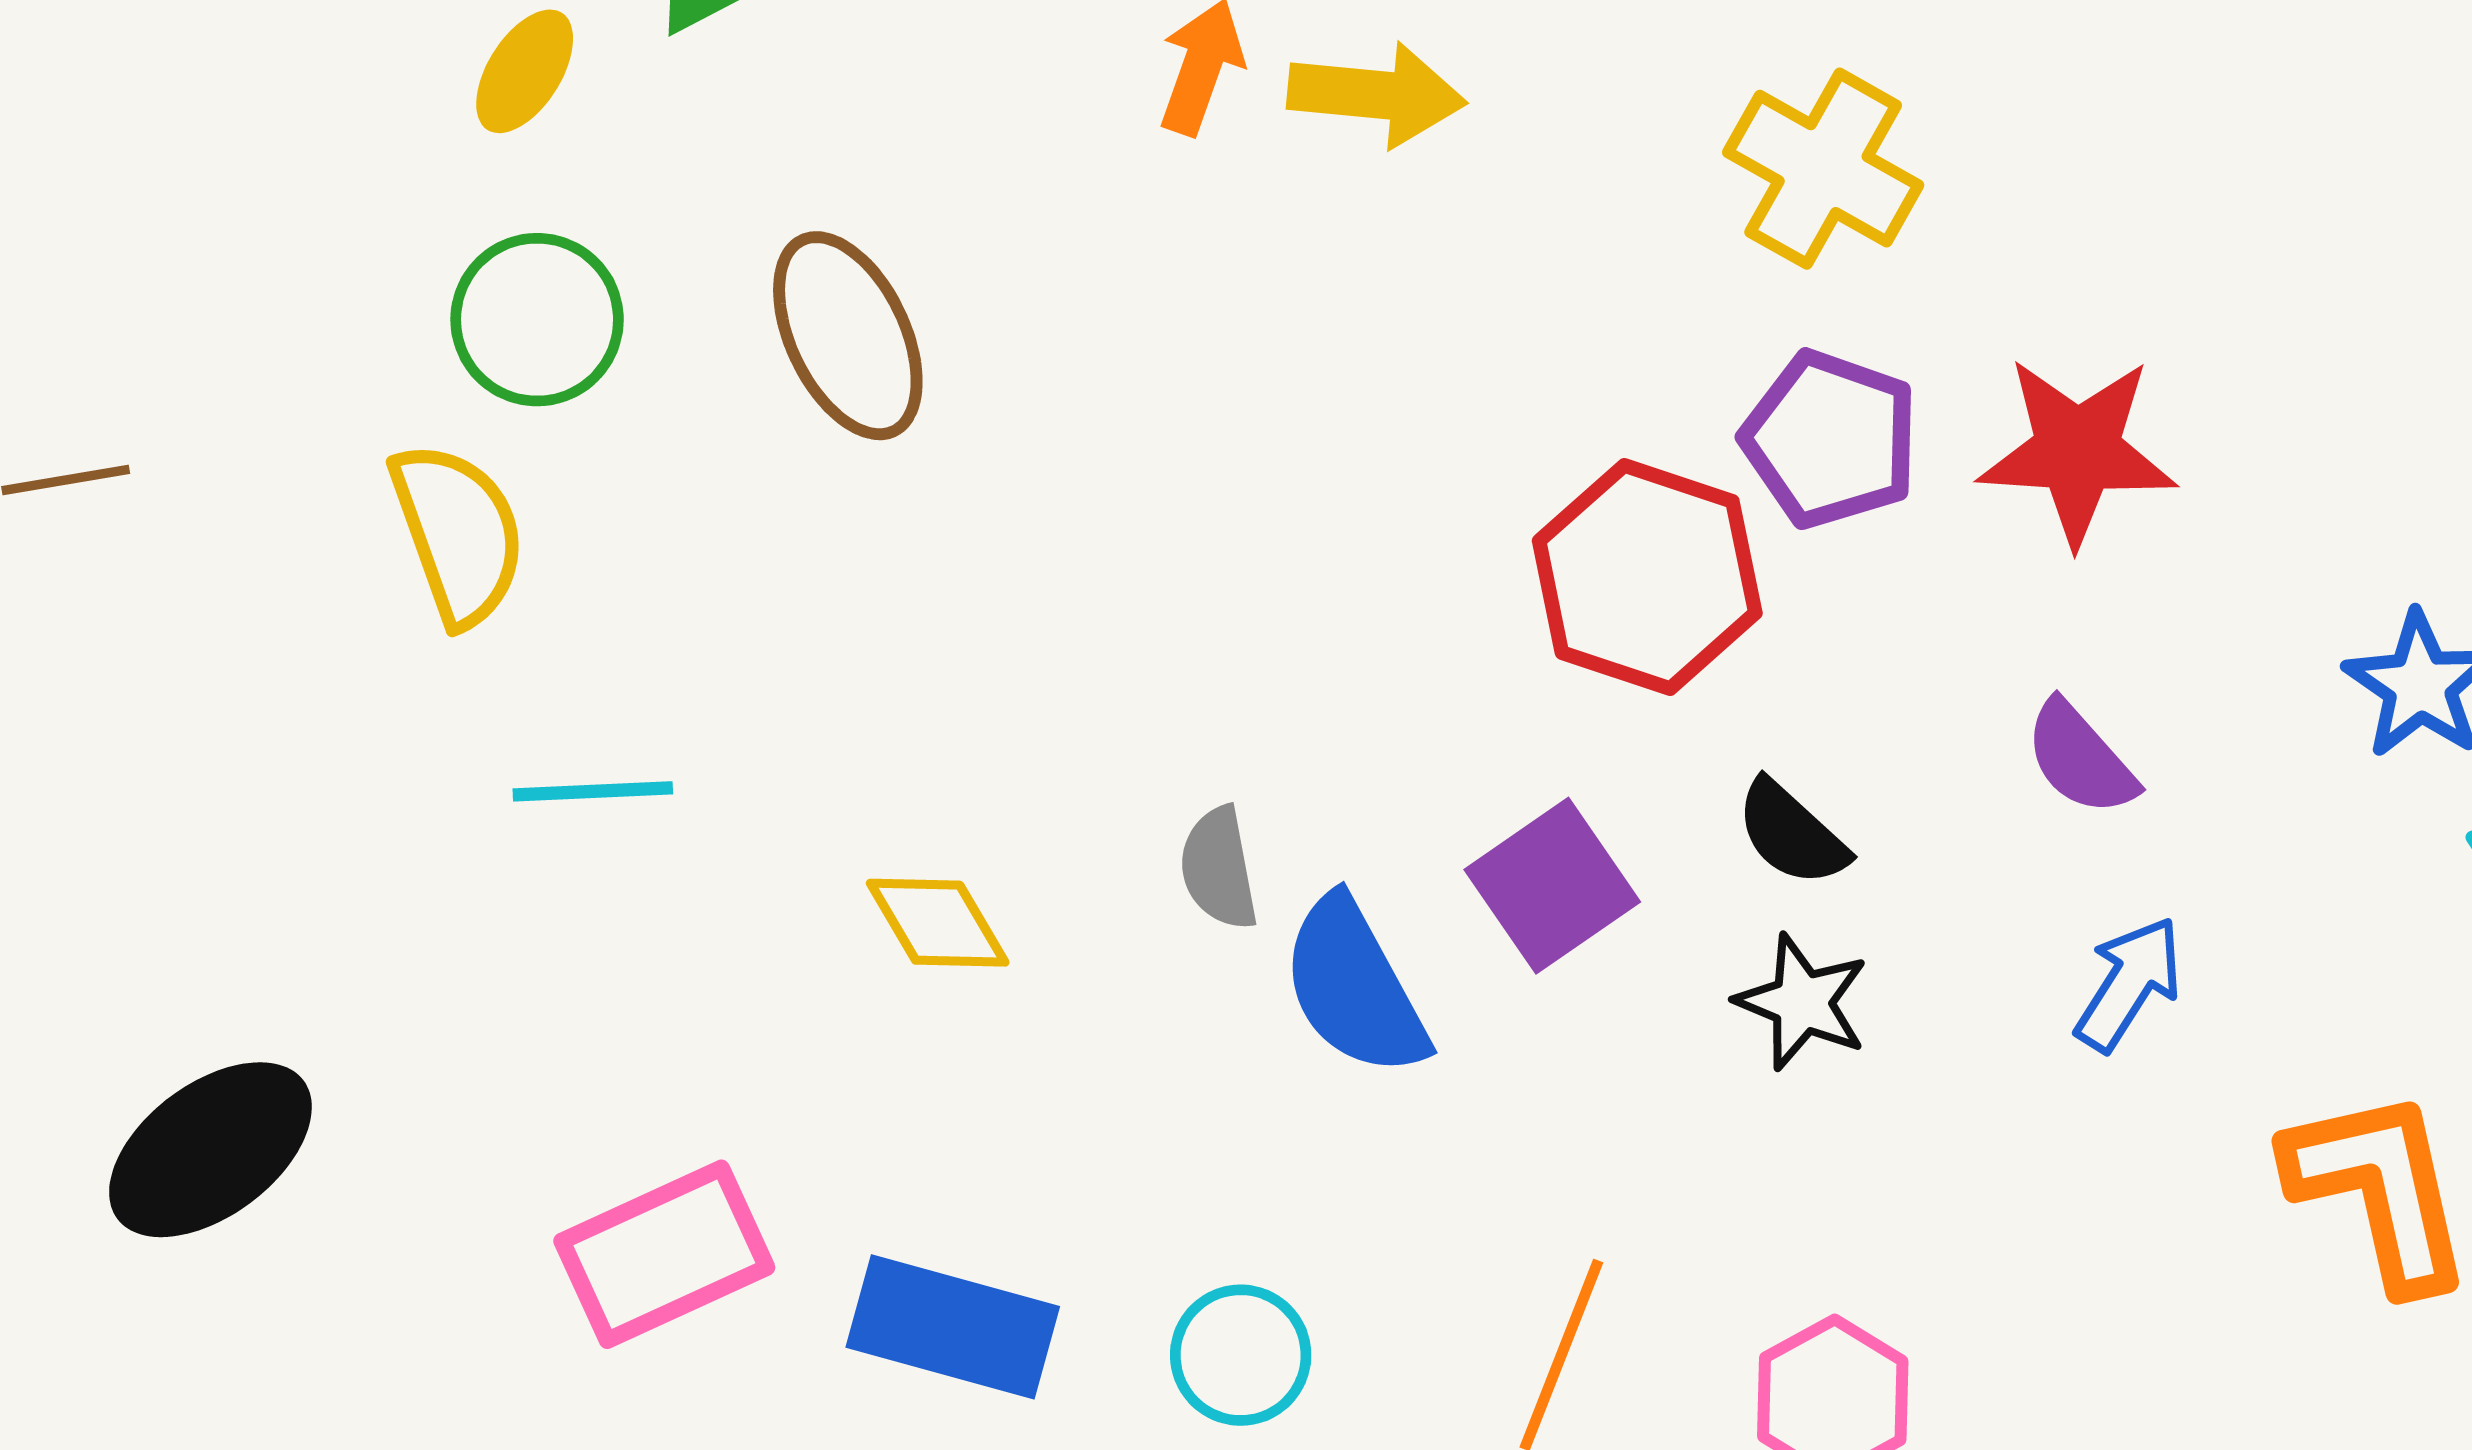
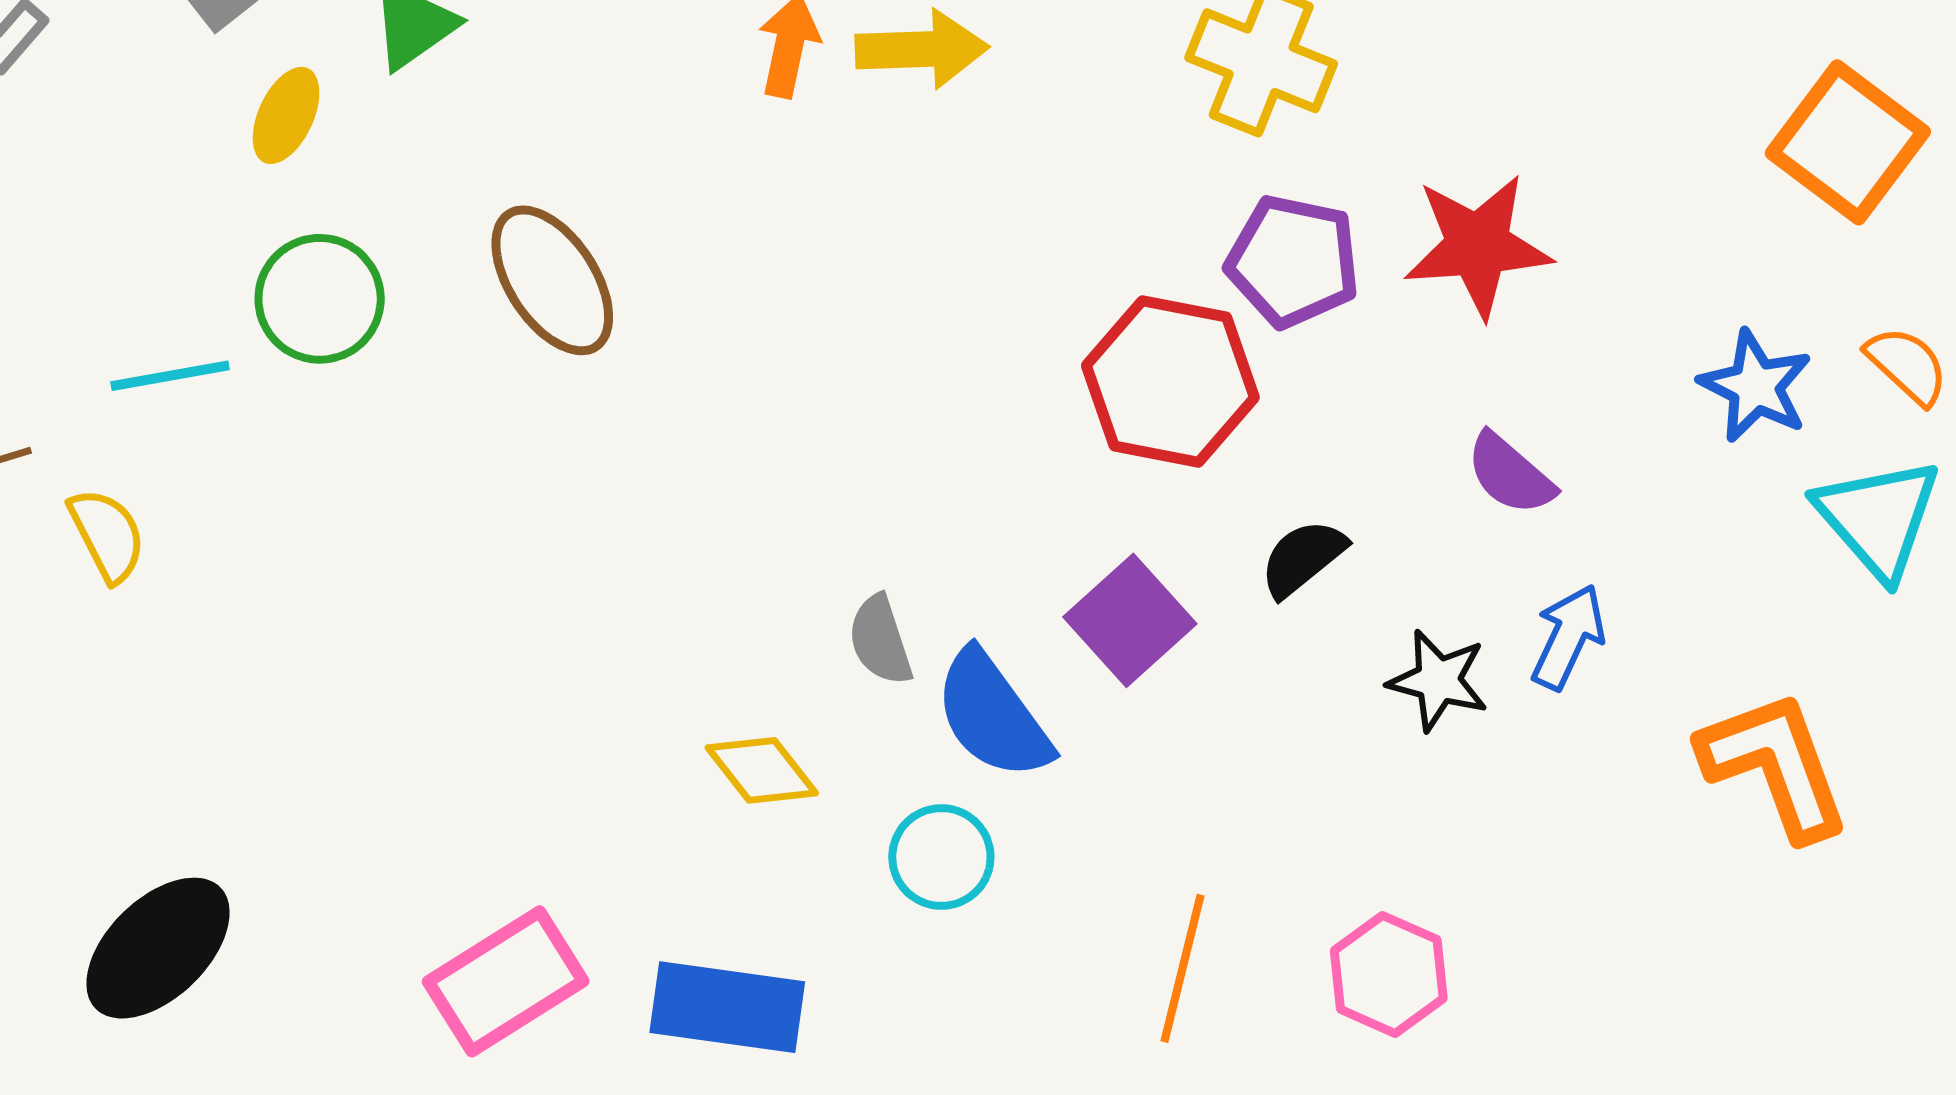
yellow semicircle: (458, 533) -> (107, 535), moved, size x0.7
cyan line: (593, 791) -> (170, 376), moved
black semicircle: (1792, 833) -> (1303, 558), turned 106
yellow diamond: (938, 923) -> (762, 770), moved
black star: (1802, 1002) -> (1438, 680), moved
cyan circle: (1241, 1355) -> (941, 857), moved

